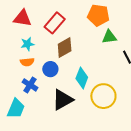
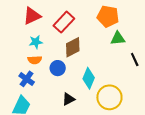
red triangle: (22, 18) -> (32, 16), turned -36
blue cross: (30, 85) -> (27, 79), moved
black triangle: (63, 100) -> (68, 99), size x0.6

